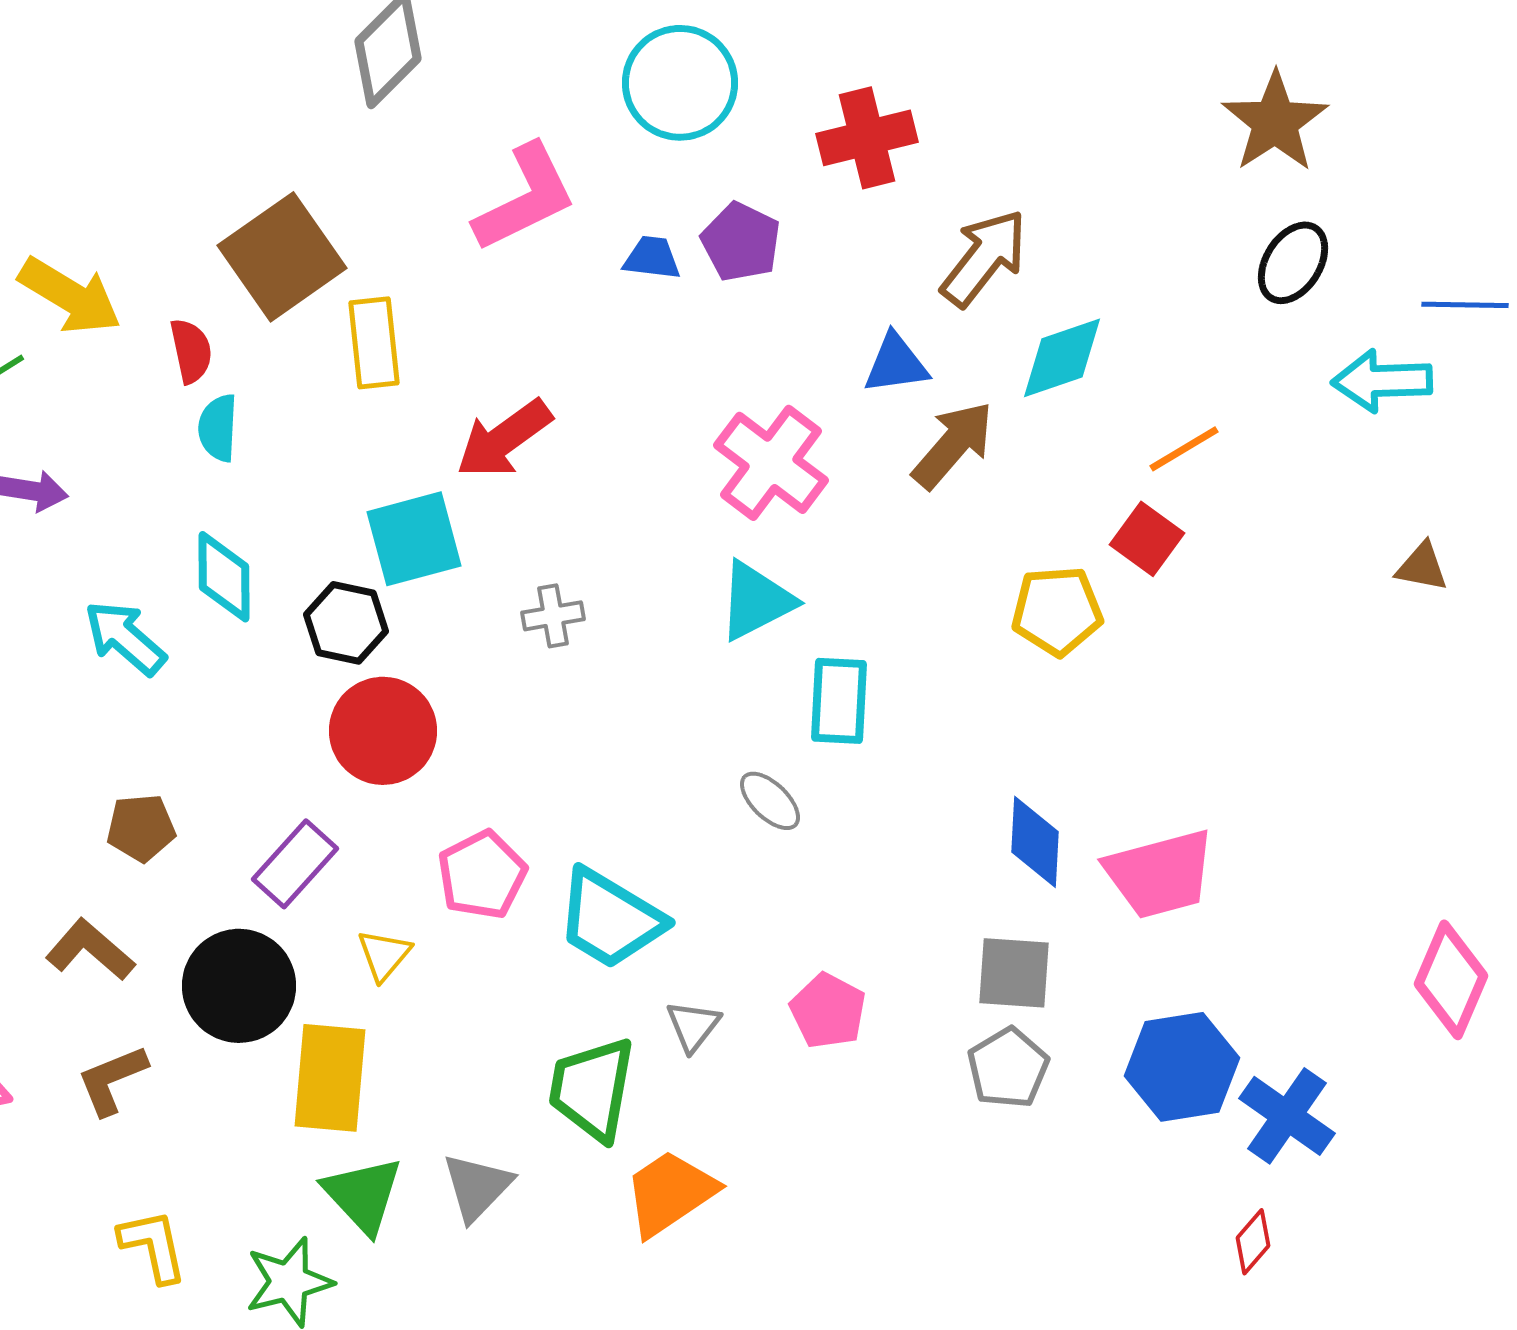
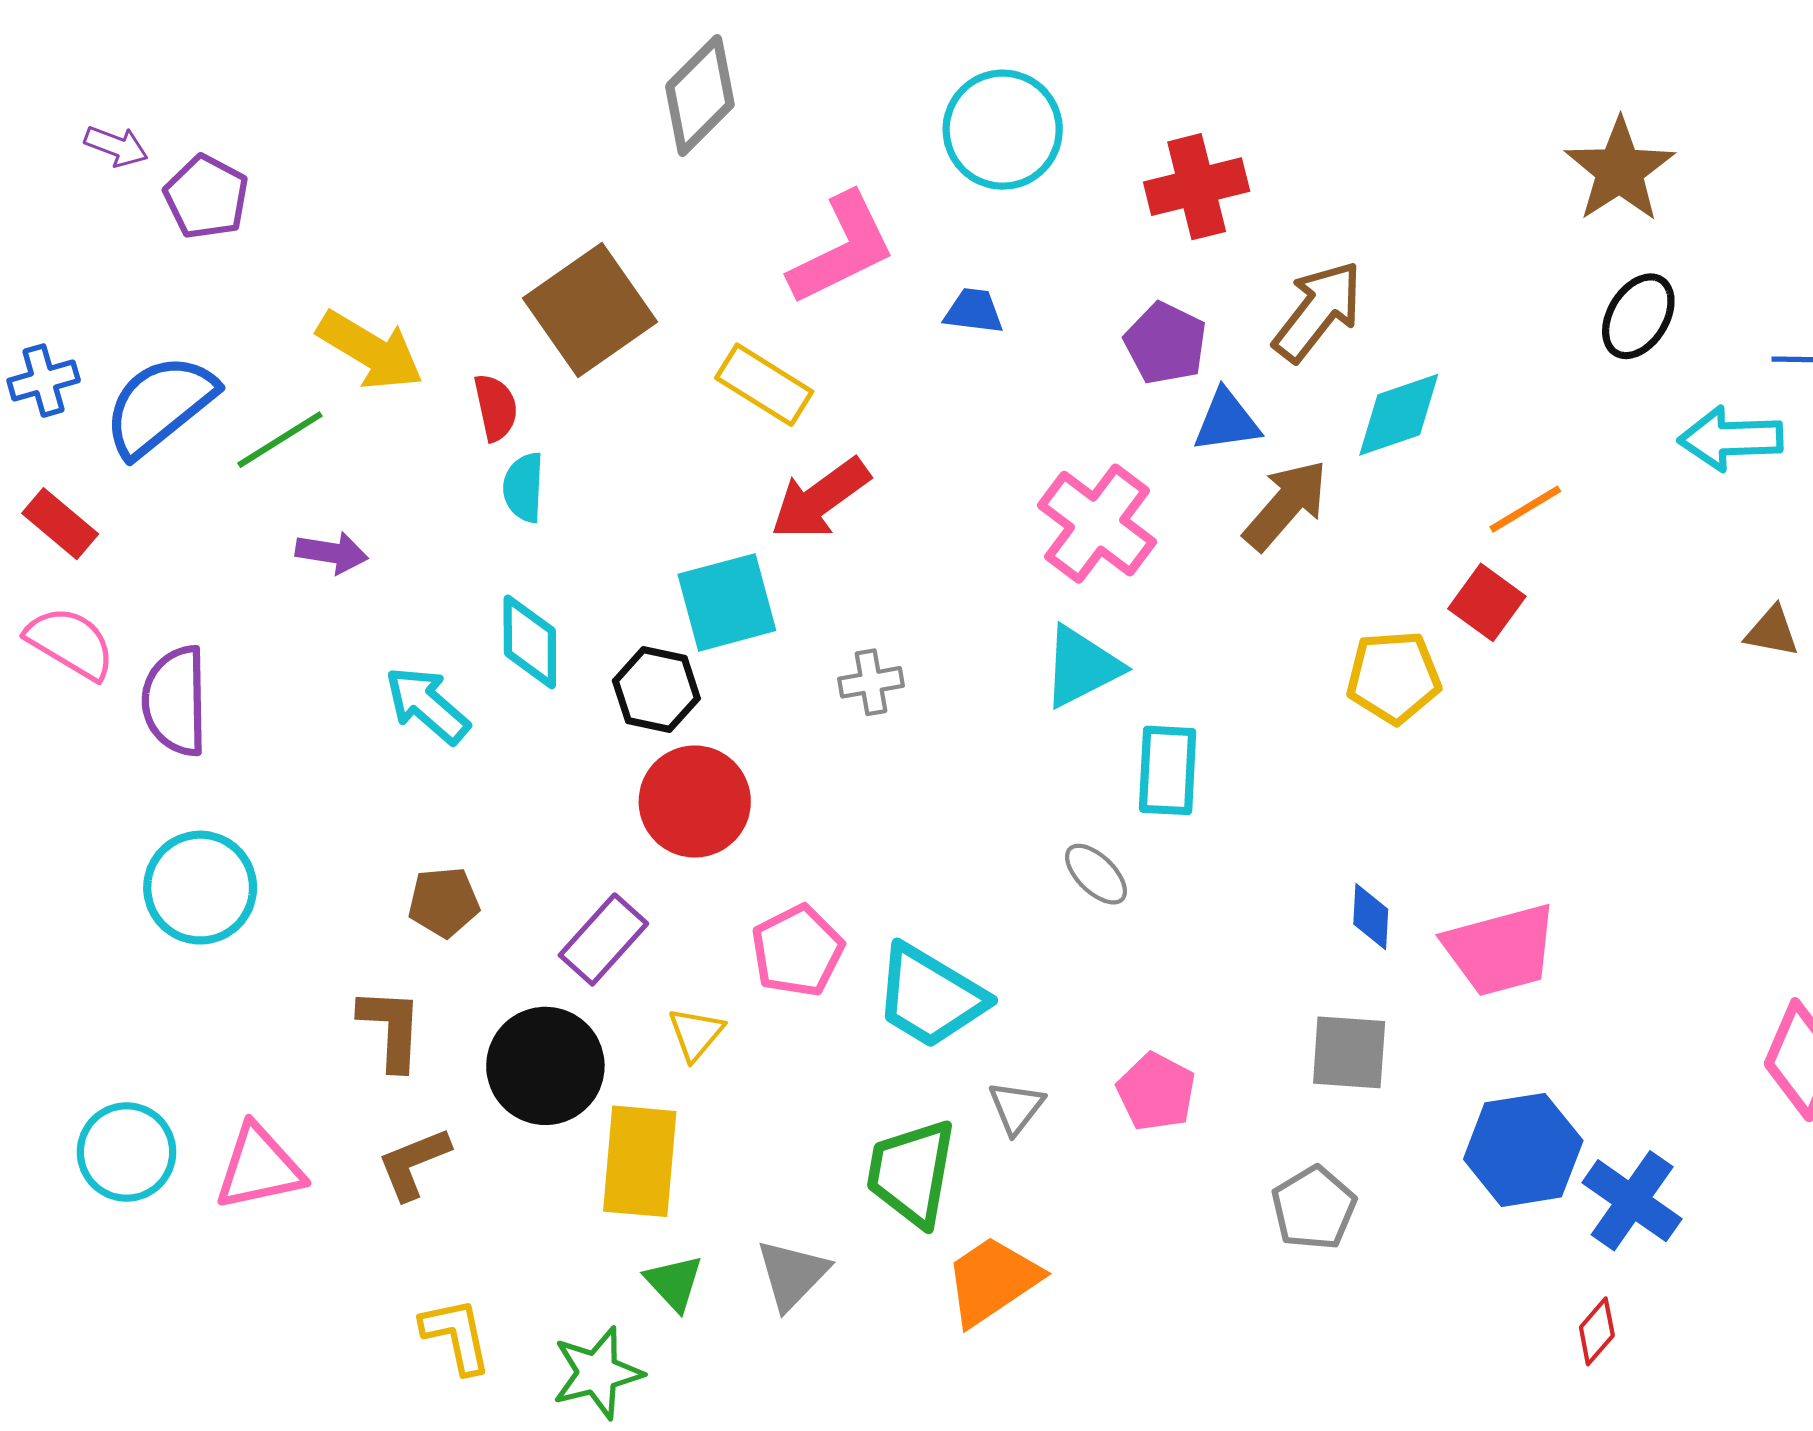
purple pentagon: (741, 242) -> (1165, 343), moved
yellow rectangle: (374, 343) -> (764, 385), moved, turned -52
blue diamond: (1035, 842) -> (1371, 917), size x0.7
brown L-shape: (90, 950) -> (391, 1029), turned 52
gray pentagon: (1008, 1068) -> (1314, 1208), moved
green triangle: (363, 1195) -> (674, 1283), size x0.7

